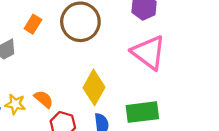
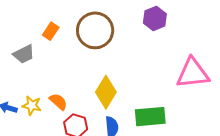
pink triangle: (149, 52) -> (193, 73), moved, turned -45

